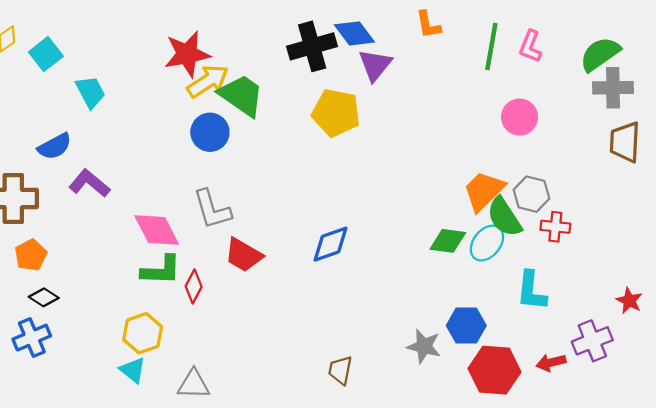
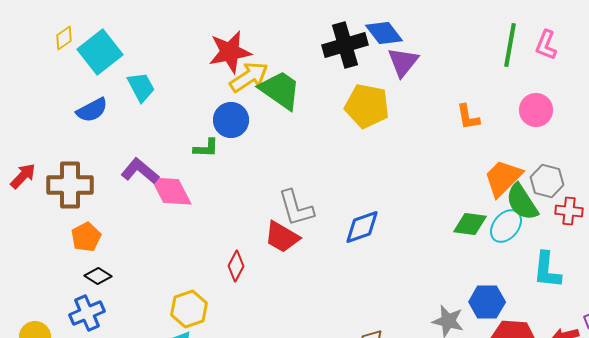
orange L-shape: (428, 25) -> (468, 117), moved
cyan square: (46, 54) -> (100, 52), size x1.4
blue circle: (210, 132) -> (231, 120), moved
blue semicircle: (55, 146) -> (92, 110), moved
gray L-shape: (212, 209) -> (296, 208), moved
pink diamond: (157, 230) -> (171, 191), moved
green L-shape: (161, 270) -> (206, 148), moved, size x0.7

